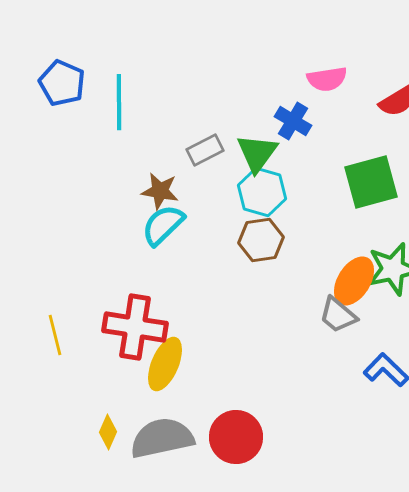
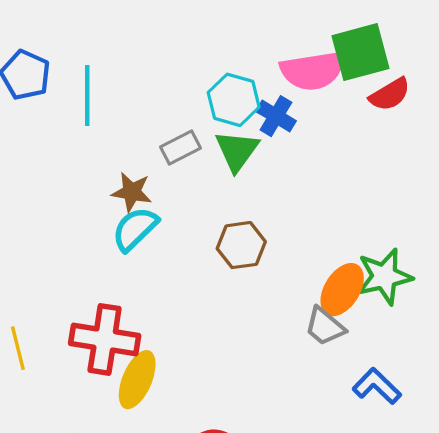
pink semicircle: (327, 79) -> (313, 71), size x1.5
green square: (371, 182) -> (361, 52), moved
cyan hexagon: (262, 192) -> (234, 100), moved

